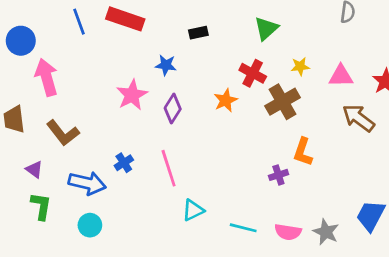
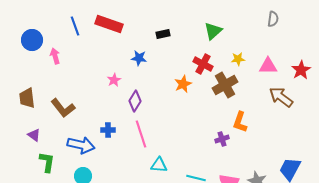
pink arrow: (47, 77) -> (55, 56), moved, size x0.6
pink star: (132, 95) -> (114, 80), size x0.6
purple diamond: (173, 108) -> (135, 101), moved
blue cross: (124, 163) -> (108, 130), turned 32
purple triangle: (34, 170) -> (34, 135), moved
cyan triangle: (193, 210) -> (159, 165), turned 30

